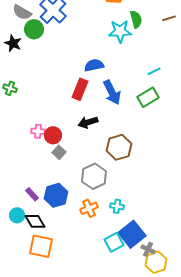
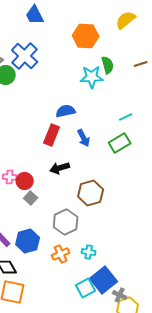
blue arrow: (112, 92) -> (84, 138), size x0.7

